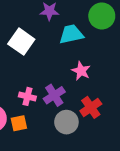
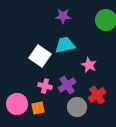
cyan trapezoid: (71, 34) -> (65, 45), moved
white square: (21, 42) -> (40, 56), moved

